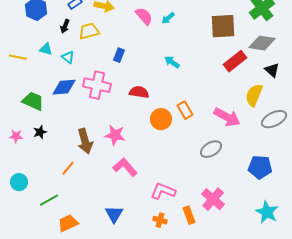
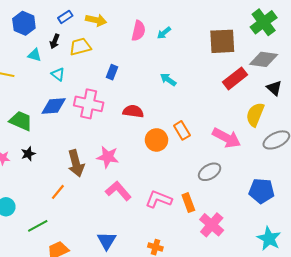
pink semicircle: (144, 16) -> (138, 31), turned 54
cyan triangle: (46, 49) -> (35, 55), moved
pink L-shape: (163, 191) -> (159, 199), moved
orange rectangle: (189, 215) -> (188, 203), moved

